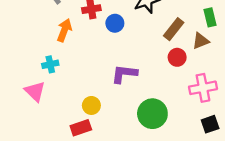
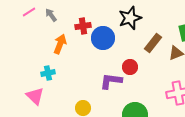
blue circle: (115, 23) -> (103, 38), size x1.5
red circle: (177, 57) -> (130, 67), moved

